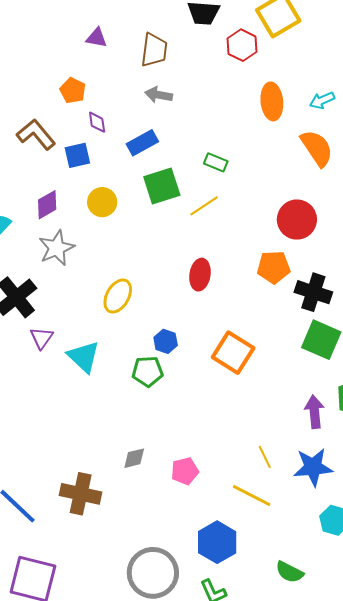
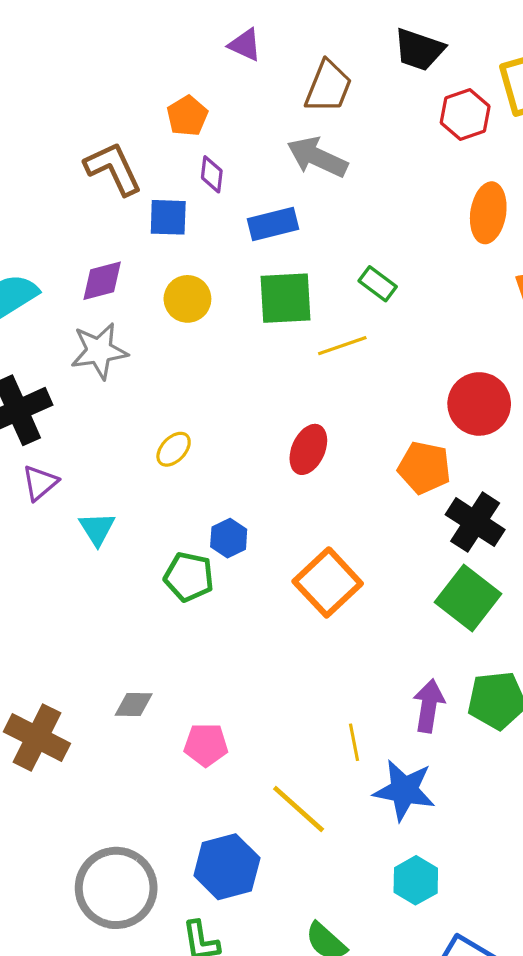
gray arrow: (159, 95) -> (317, 157), size x1.4
yellow ellipse: (118, 296) -> (174, 449), size x0.7
cyan triangle: (84, 357) -> (97, 529), size x0.7
yellow line: (265, 457) -> (354, 742), moved

